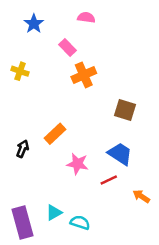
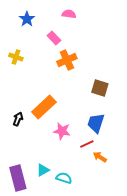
orange rectangle: (55, 134) -> (44, 107), size x1.4
blue trapezoid: (120, 154) -> (96, 123), turned -105
orange arrow: (141, 196) -> (100, 157), moved

